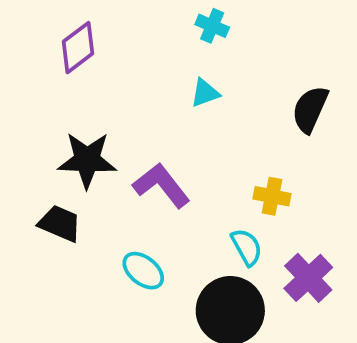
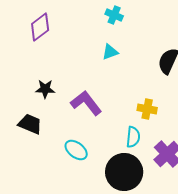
black star: (87, 160) -> (45, 89), size x0.6
cyan semicircle: (247, 247) -> (133, 137), turned 35

